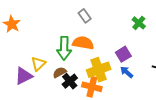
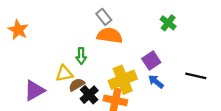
orange semicircle: (83, 43) -> (110, 36), moved
green arrow: (64, 48) -> (81, 56), size x0.6
yellow triangle: (38, 64) -> (64, 73), moved, turned 35

